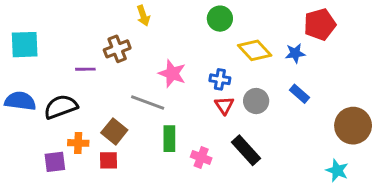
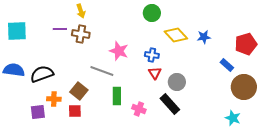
yellow arrow: (143, 16) -> (81, 11), moved
red pentagon: (320, 24) -> (246, 44), moved
brown cross: (117, 49) -> (81, 34), turned 30
purple line: (85, 69) -> (60, 29), moved
blue rectangle: (299, 94) -> (227, 65), moved
gray circle: (256, 101) -> (177, 82), moved

